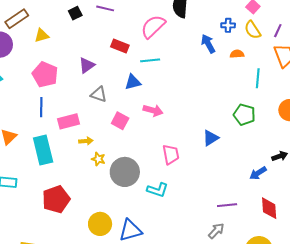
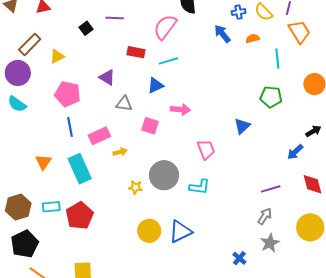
purple triangle: (87, 65) -> (107, 77), turned -42
yellow star: (98, 159) -> (135, 187), moved
red pentagon: (56, 199) -> (80, 216), moved

